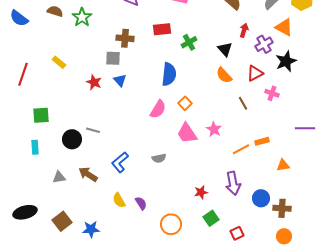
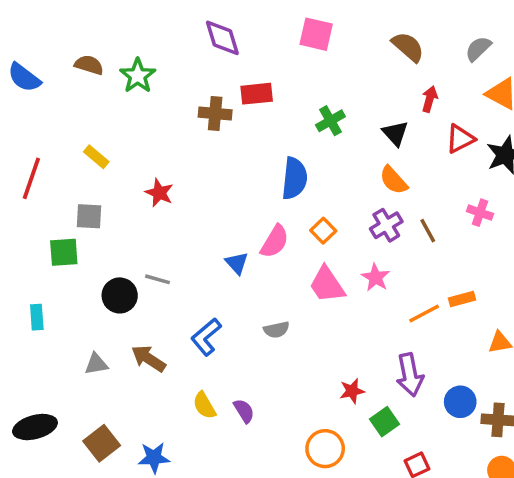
red rectangle: (162, 29) -> (257, 94), moved
purple cross: (264, 44) -> (386, 225), moved
gray square: (113, 58) -> (89, 216), moved
red triangle: (255, 73) -> (460, 139), moved
blue triangle: (120, 80) -> (237, 263), moved
cyan rectangle: (35, 147) -> (37, 317), moved
green square: (211, 218) -> (385, 422), moved
orange circle: (171, 224) -> (325, 449), moved

